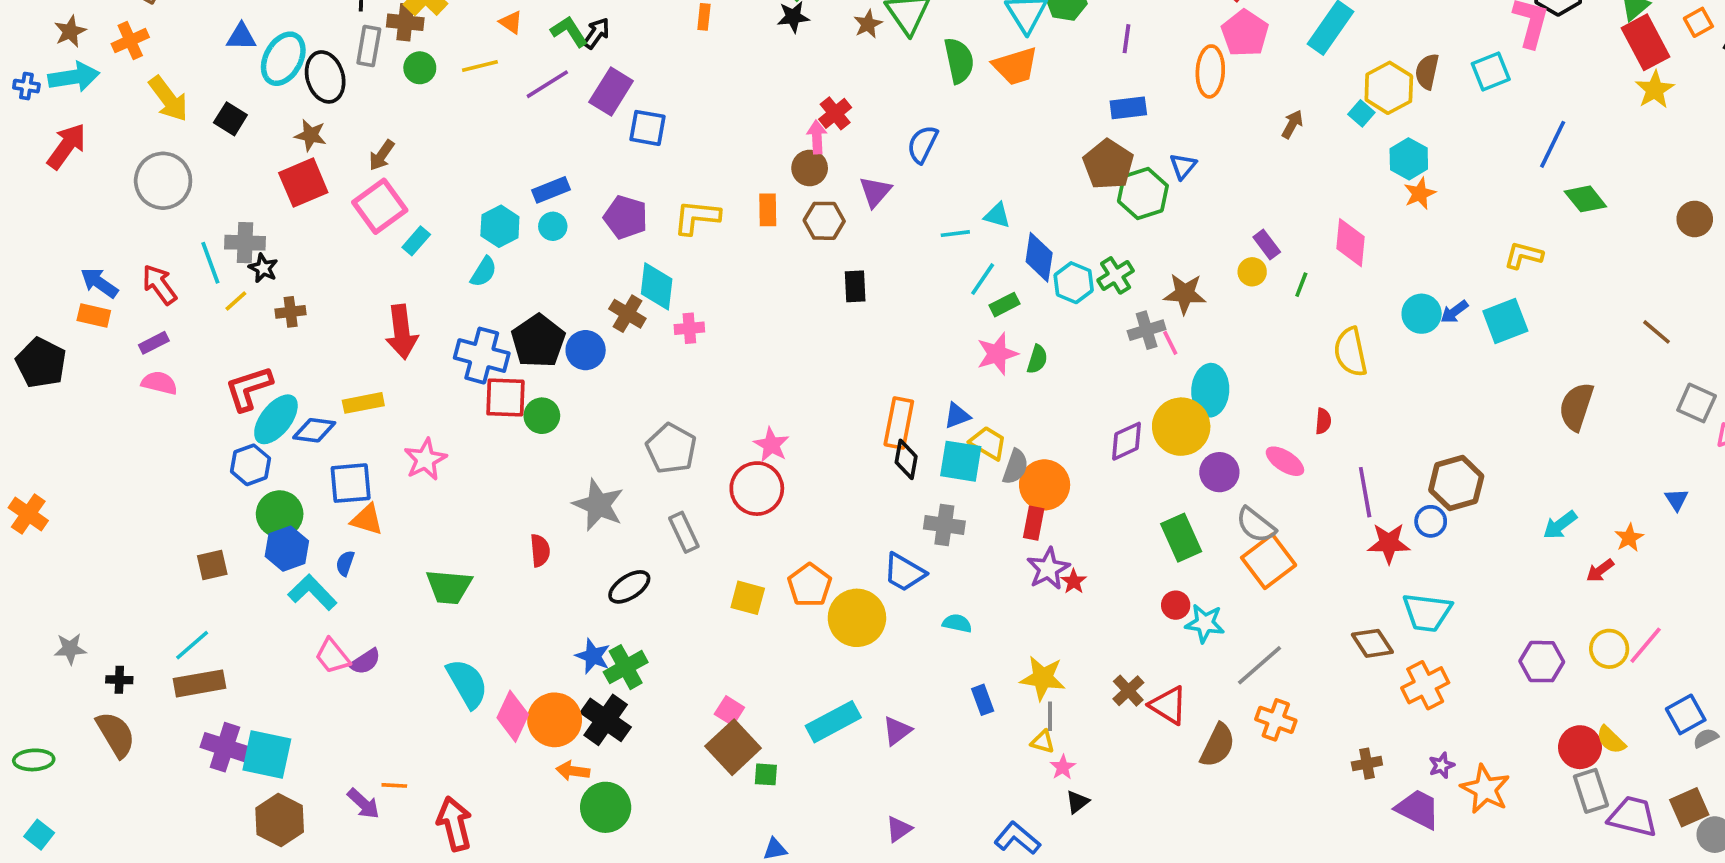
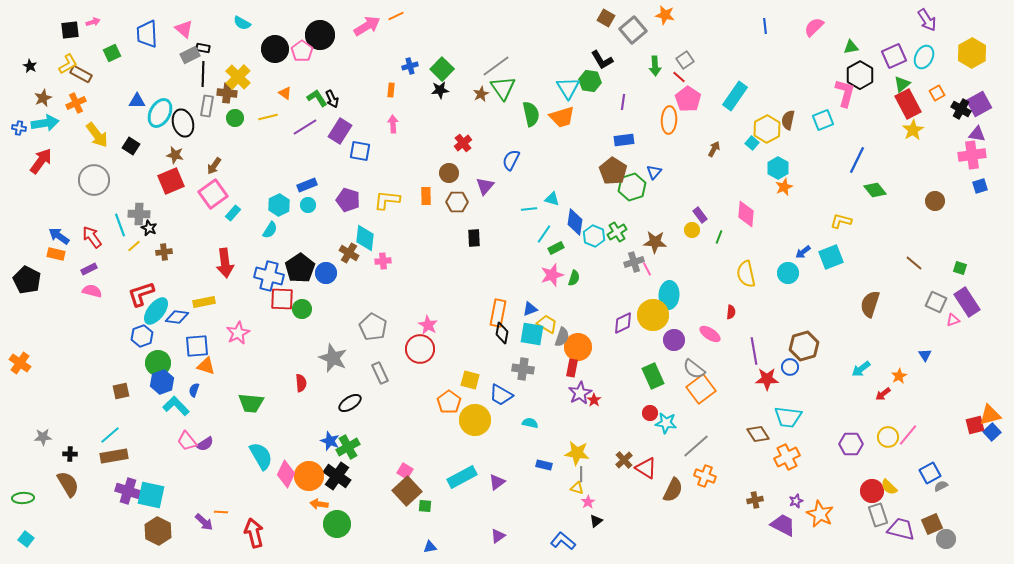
black arrow: (596, 33) -> (332, 99), turned 120
pink arrow: (817, 137) -> (393, 124), moved
cyan circle: (1422, 314) -> (788, 273), moved
yellow square: (748, 598) -> (470, 380), moved
blue rectangle: (983, 700) -> (544, 465), turned -56

